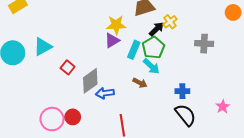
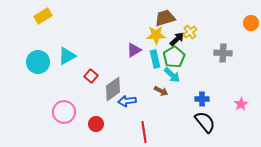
yellow star: (116, 25) -> (156, 35), moved
cyan rectangle: (134, 50) -> (155, 59), turned -36
pink star: (223, 107) -> (241, 104), moved
pink circle: (52, 119) -> (64, 112), moved

